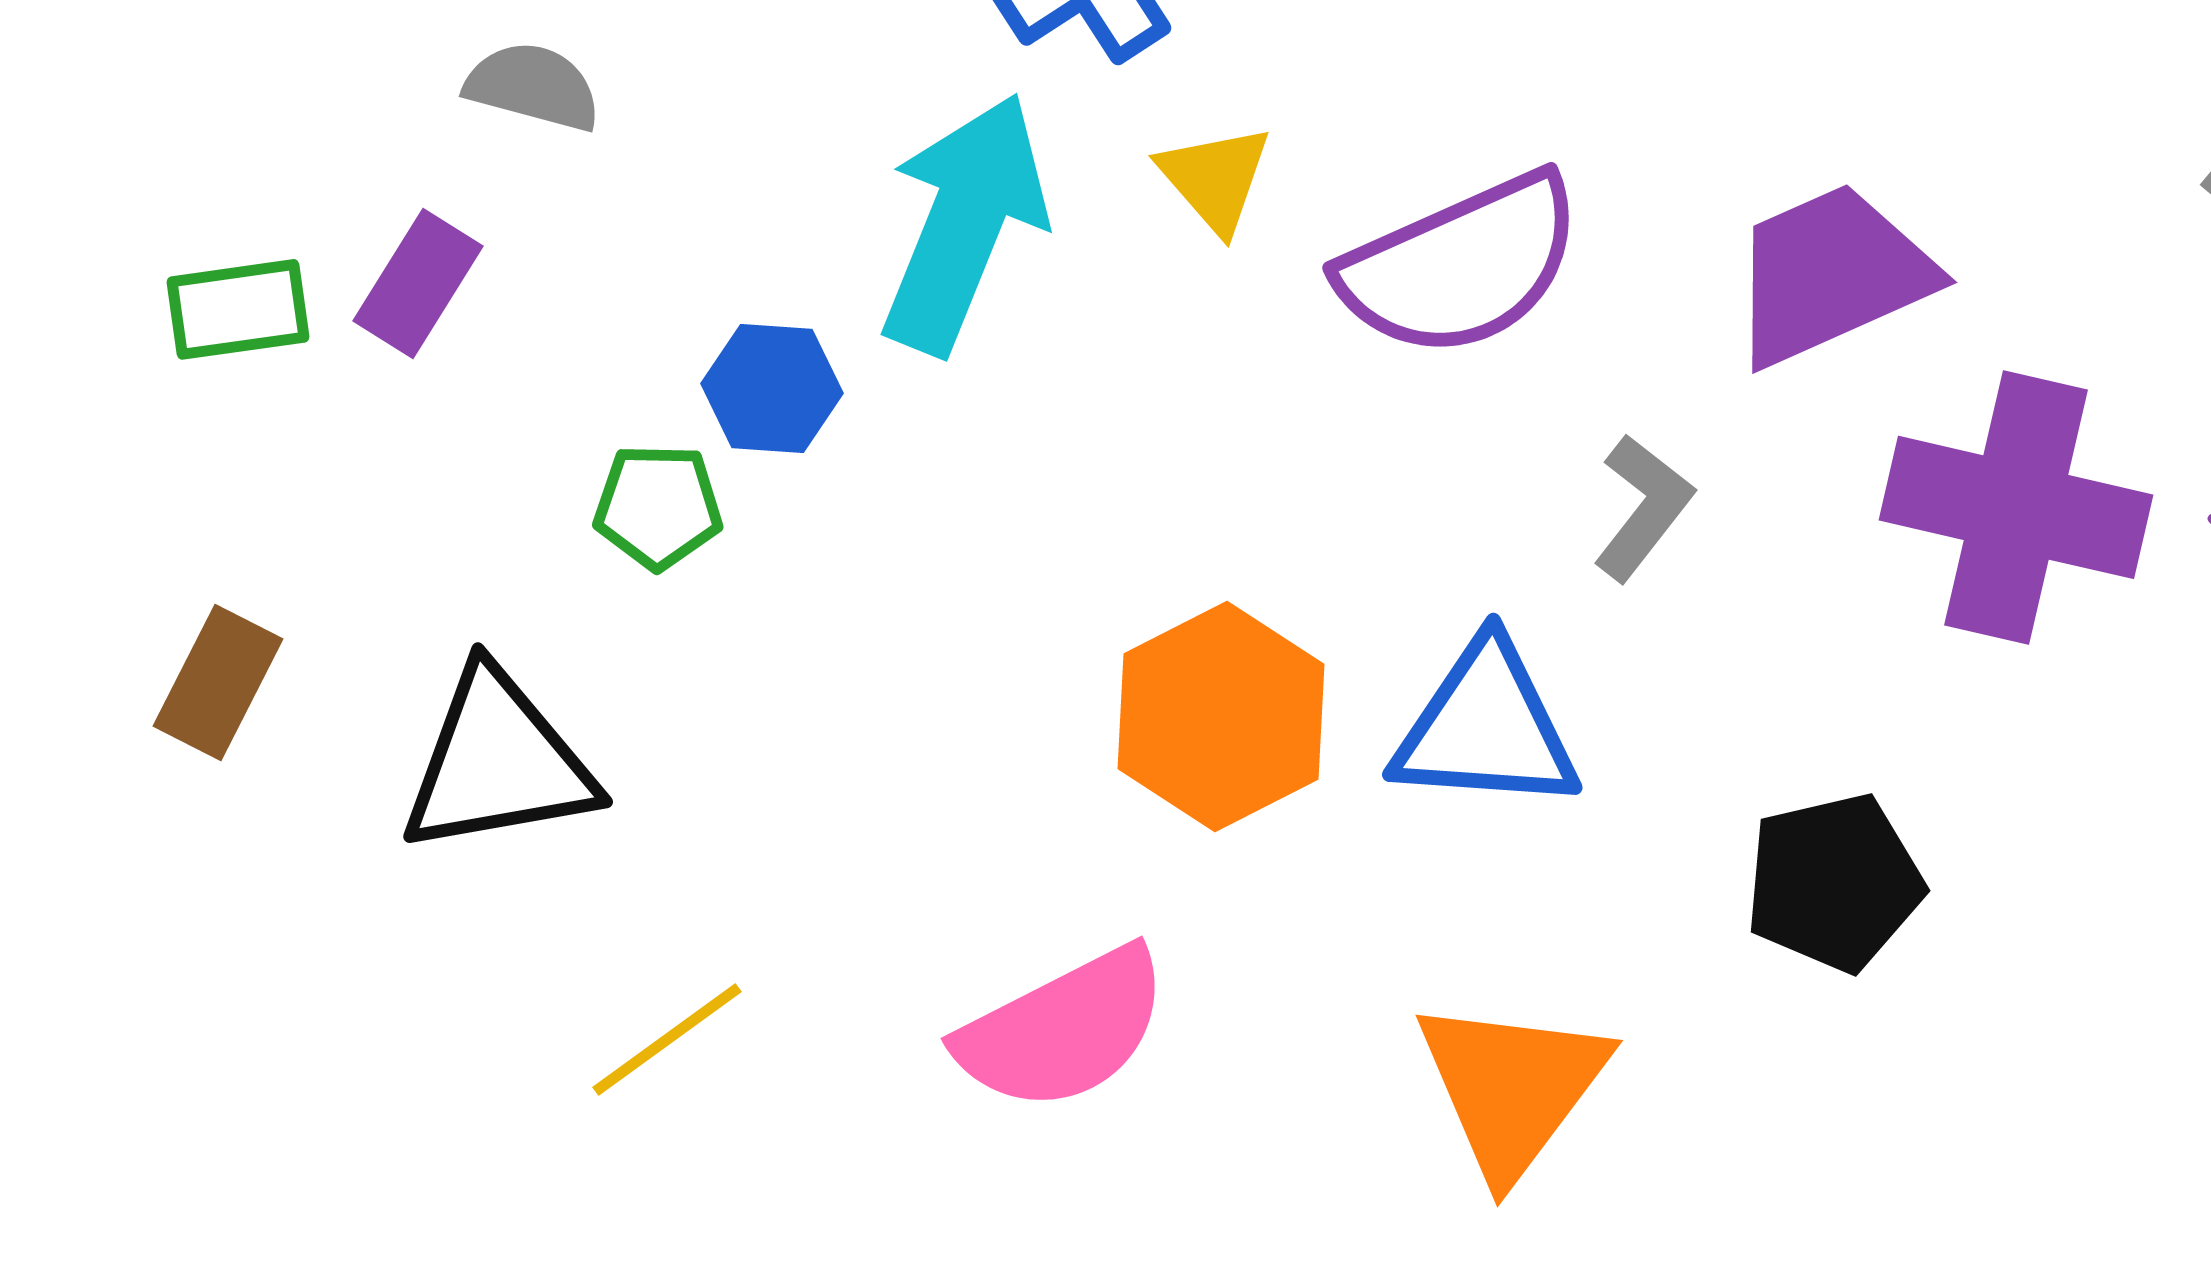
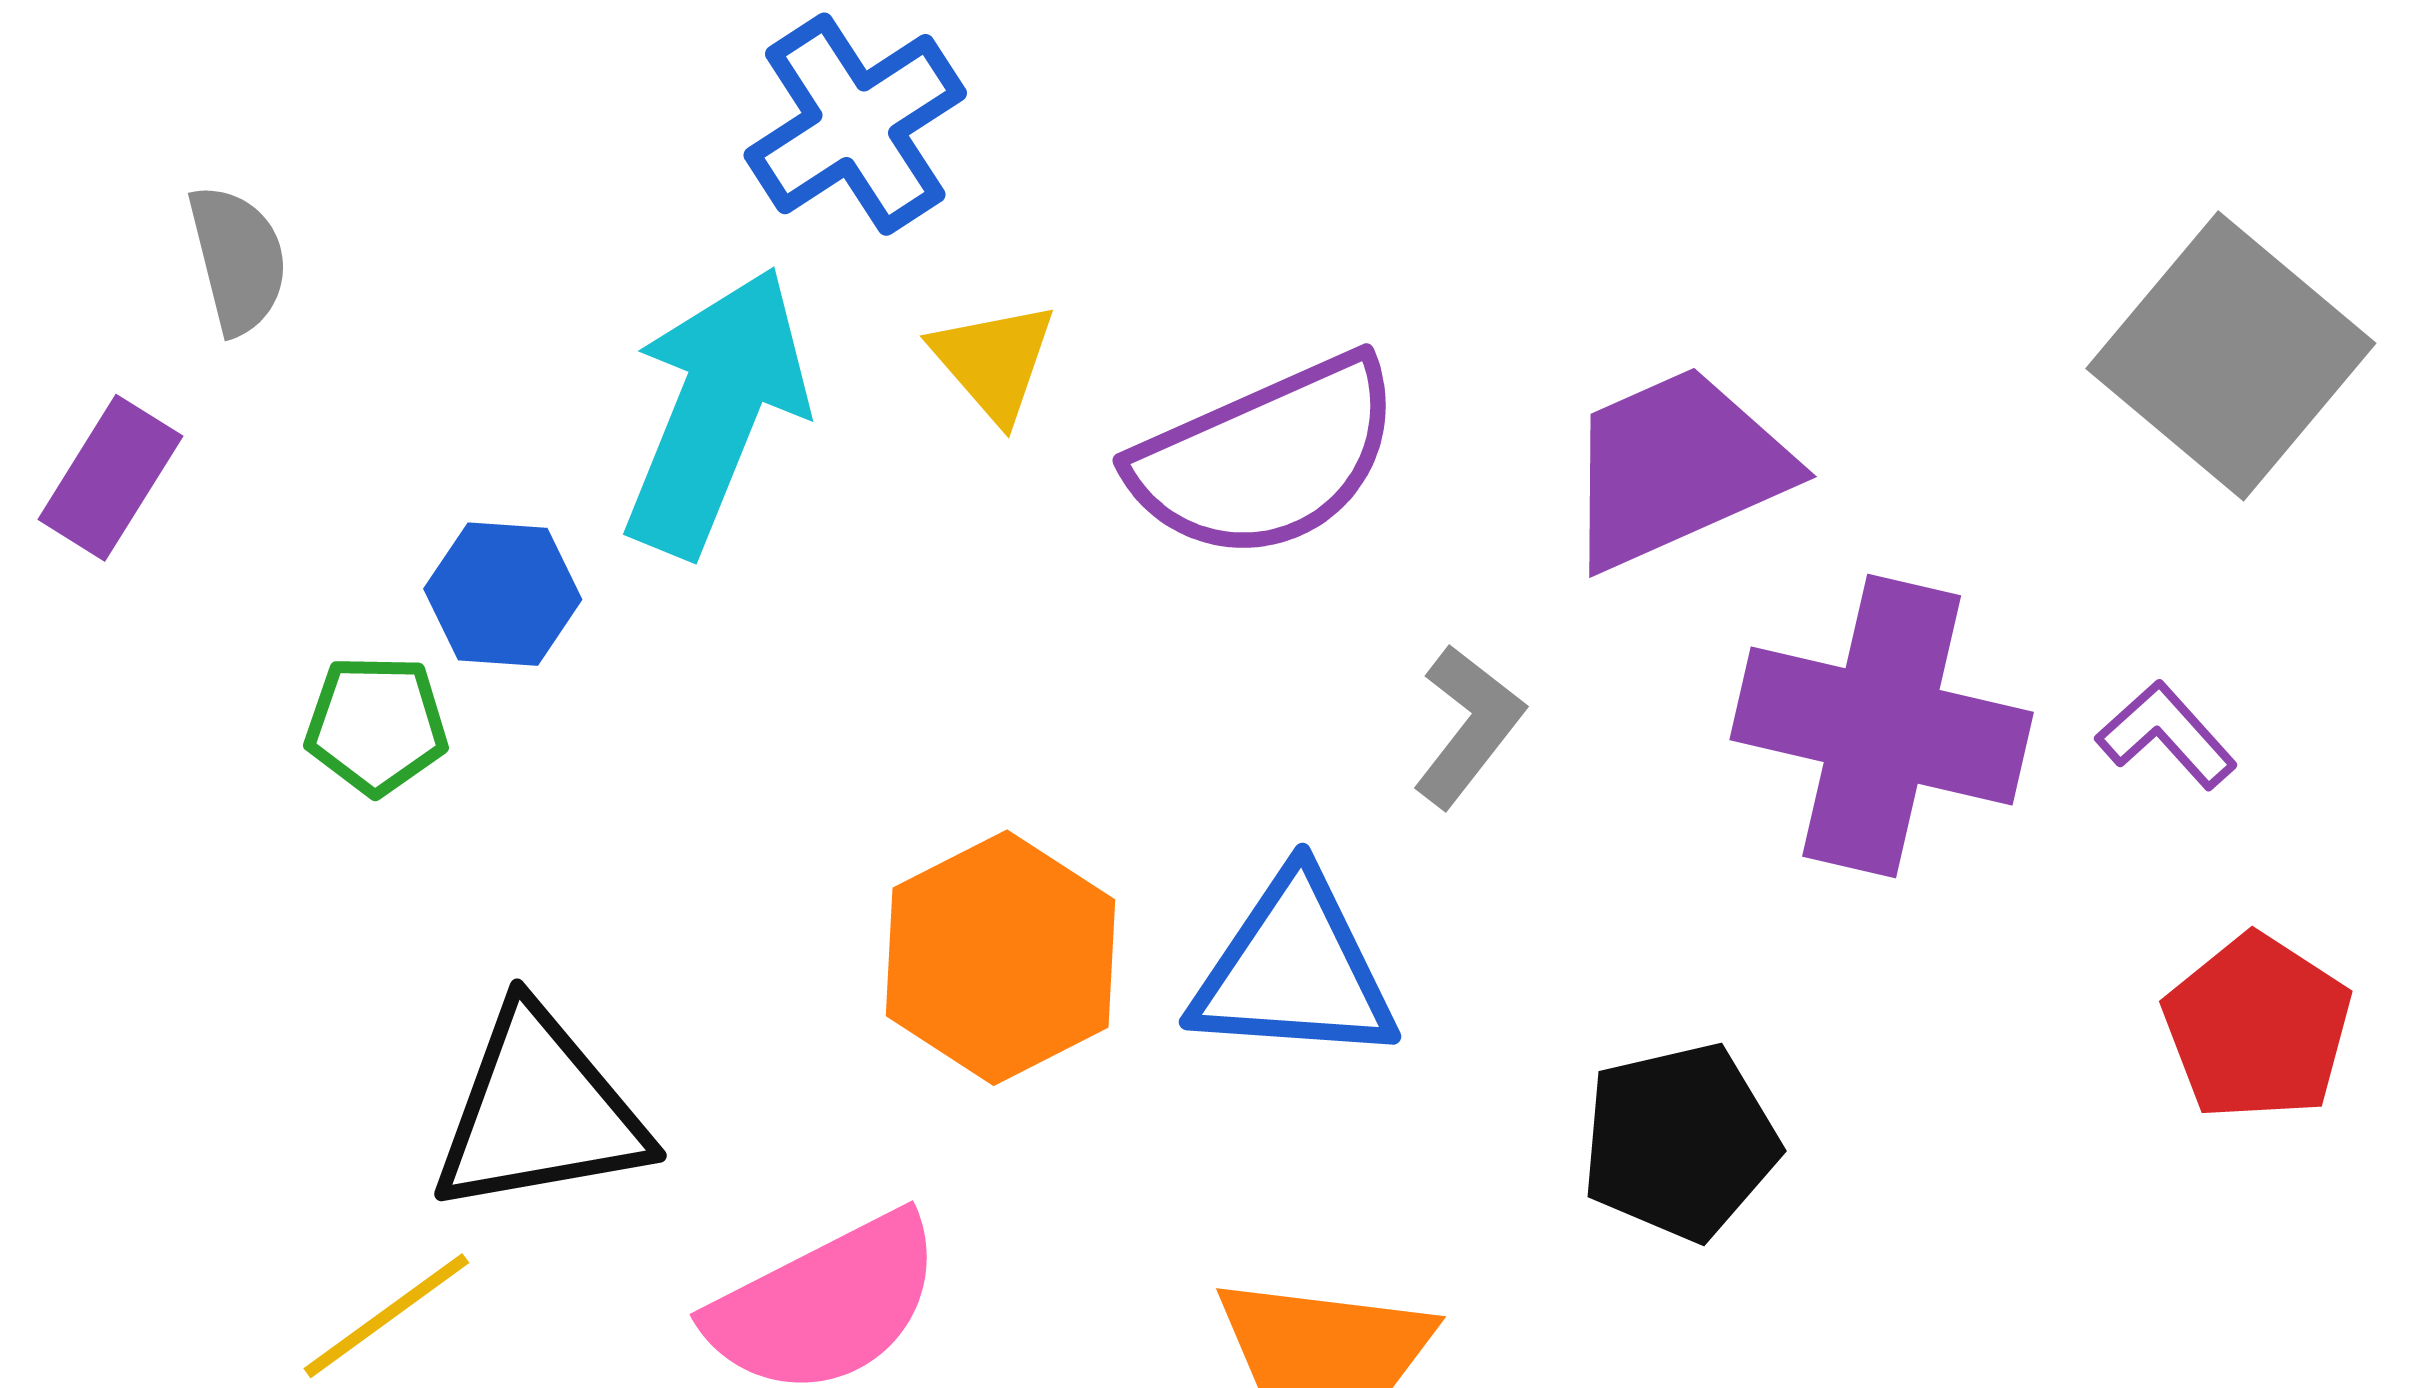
gray semicircle: (533, 86) -> (238, 259), turned 61
black triangle: (498, 762) -> (539, 1112), moved

